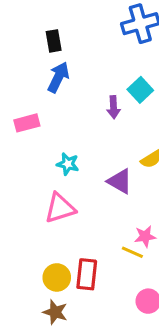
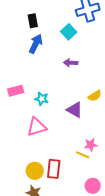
cyan square: (140, 90) -> (69, 32), moved
purple arrow: (114, 107) -> (71, 63), turned 96
pink rectangle: (27, 123) -> (16, 91), moved

